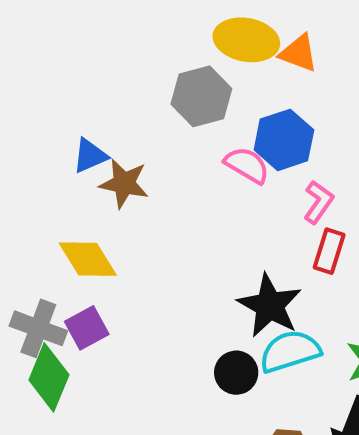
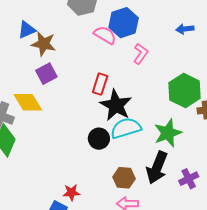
red rectangle: (329, 251) -> (100, 84), moved
yellow diamond: (88, 259) -> (28, 102), moved
purple square: (87, 328) -> (46, 74), moved

